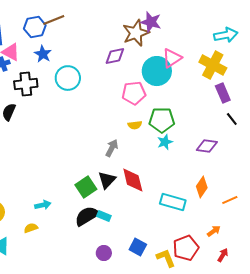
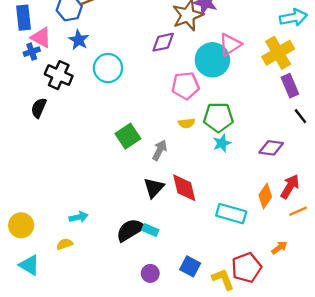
yellow cross: (213, 65) -> (278, 53), turned 32
black cross: (26, 84) -> (59, 75), turned 30
green square: (86, 187) -> (128, 136), moved
red arrow: (223, 255) -> (290, 187), moved, size x1.5

